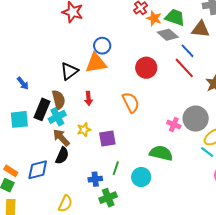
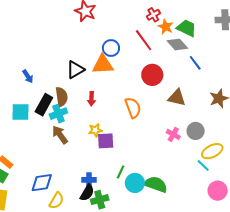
brown triangle: (201, 29) -> (177, 98), moved
red line: (184, 68) -> (144, 40), moved
gray circle: (196, 119) -> (196, 131), size x0.7
yellow star: (84, 130) -> (95, 130), moved
green semicircle: (161, 153) -> (156, 184), moved
black semicircle: (62, 156) -> (87, 193), moved
green line: (116, 168) -> (121, 172), moved
blue diamond: (38, 170) -> (42, 183), moved

